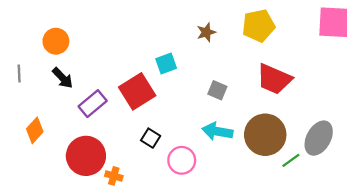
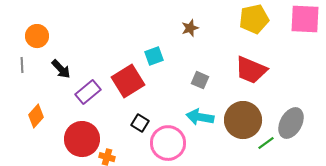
yellow pentagon: (259, 26) -> (254, 19), moved
orange circle: (56, 41) -> (37, 36), moved
pink circle: (182, 160) -> (168, 143), size x1.4

